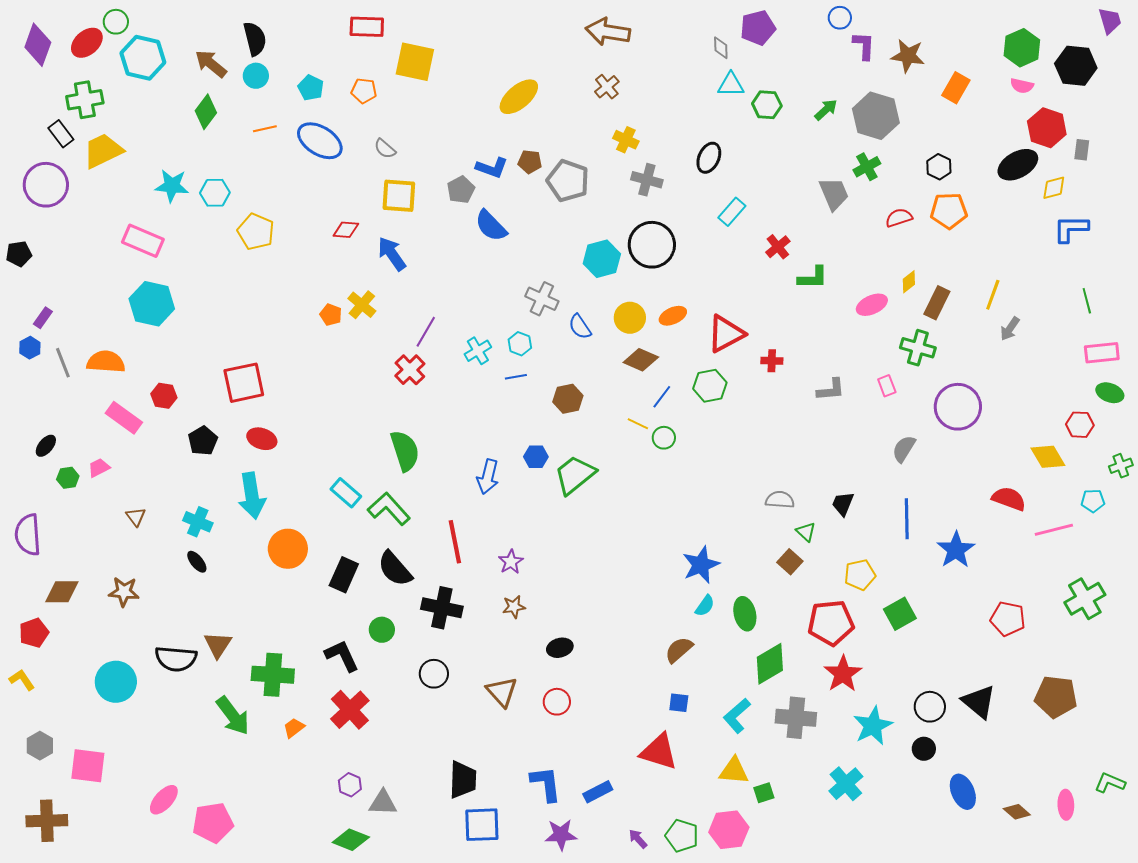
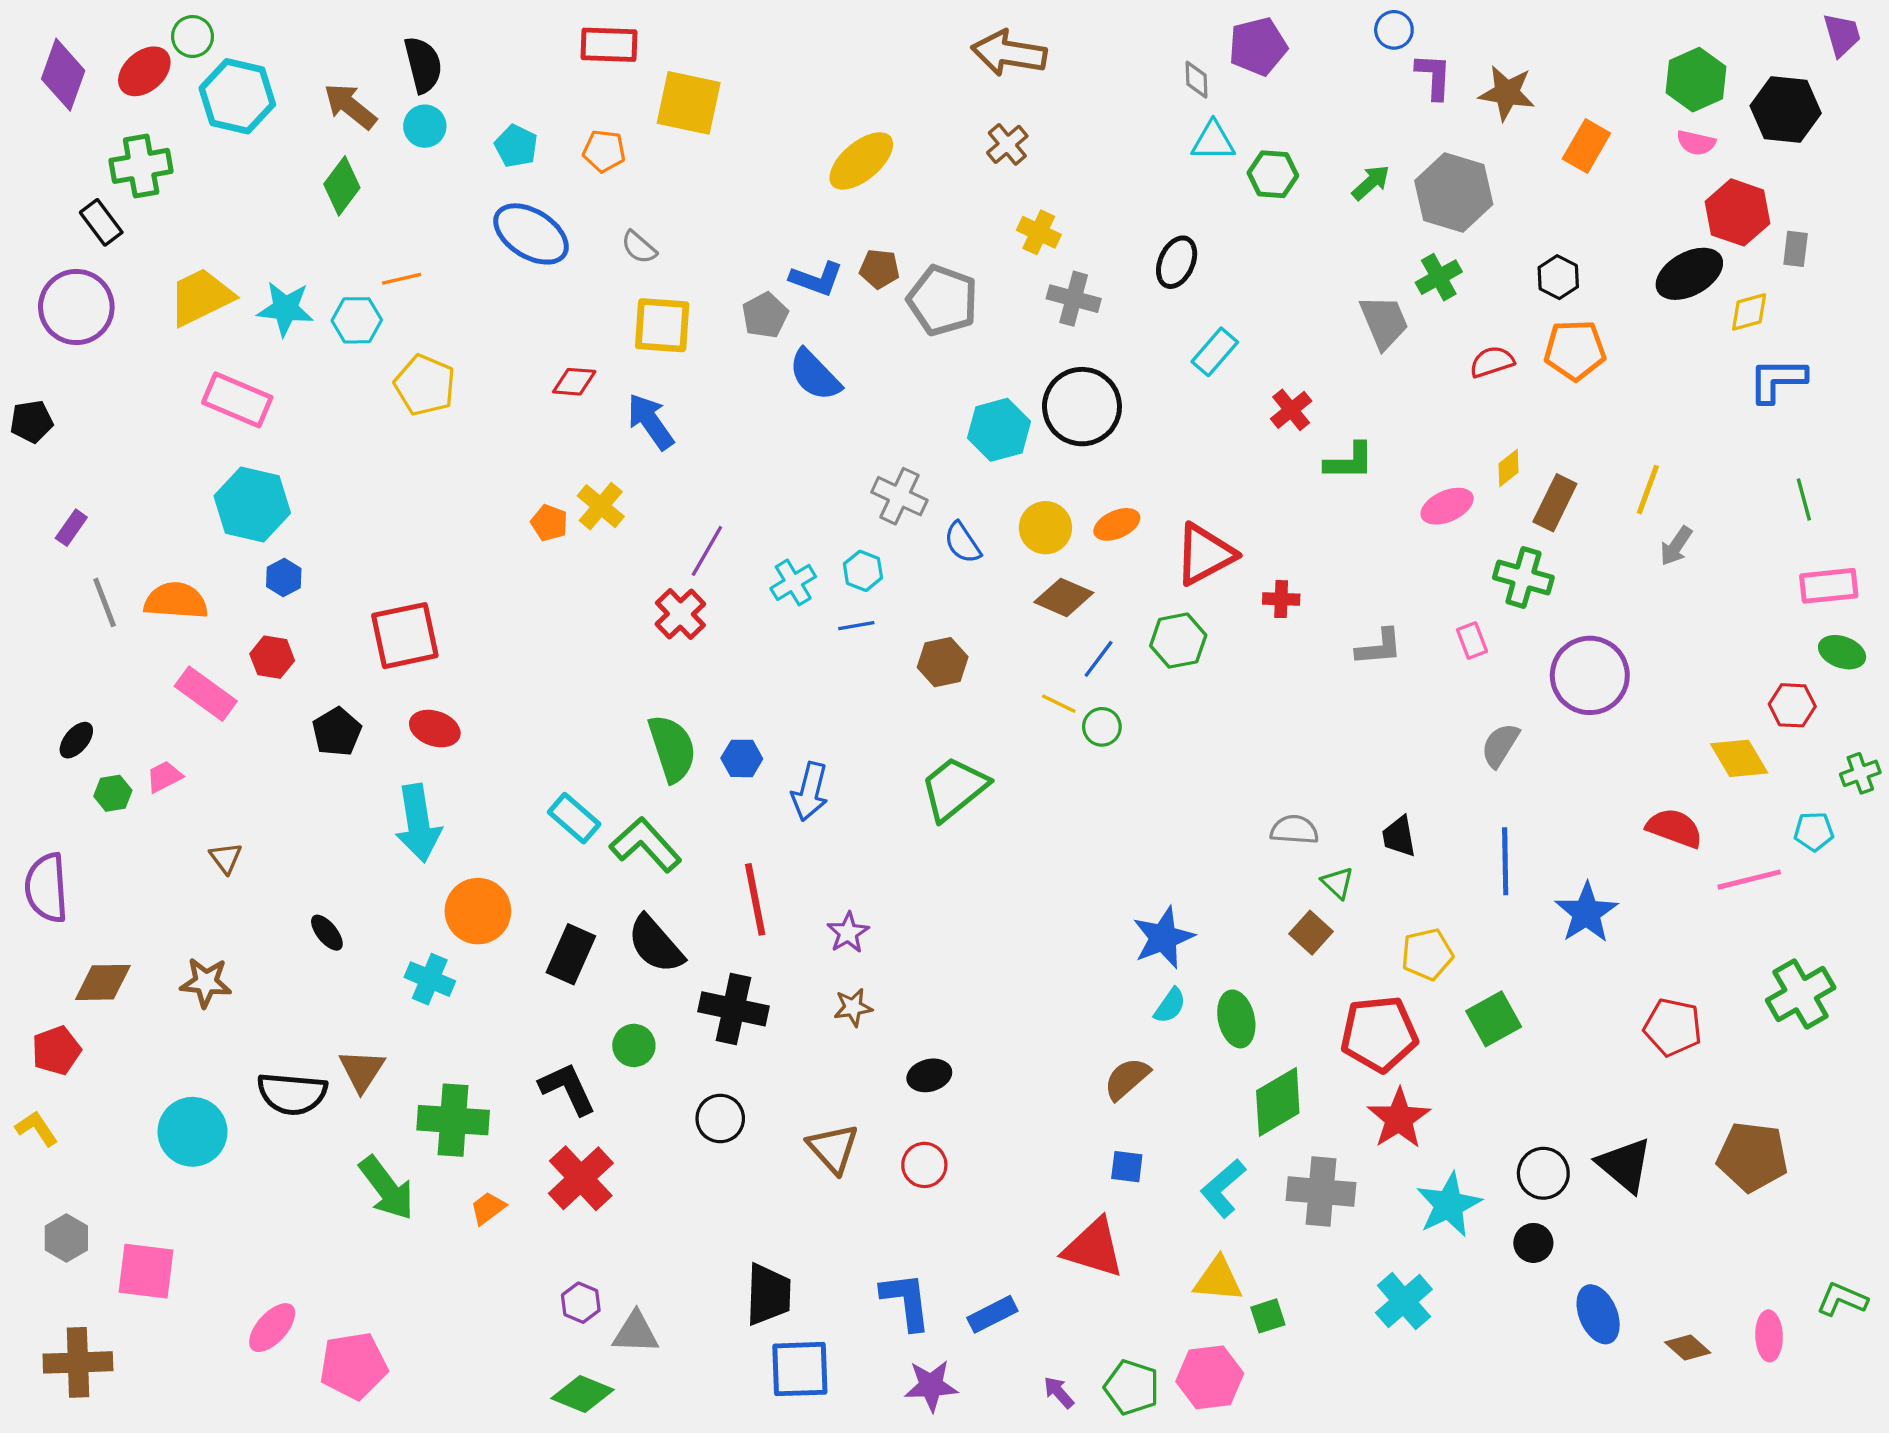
orange line: (265, 129) -> (402, 279), moved
yellow trapezoid: (103, 151) -> (201, 297), moved
blue hexagon: (30, 348) -> (284, 578), moved
blue hexagon: (536, 457) -> (742, 758), moved
black trapezoid: (843, 504) -> (1399, 836), turned -32
cyan cross: (198, 522) -> (430, 979), moved

